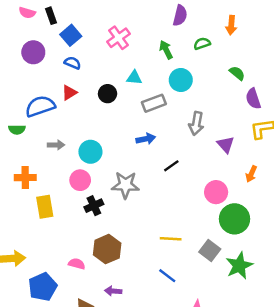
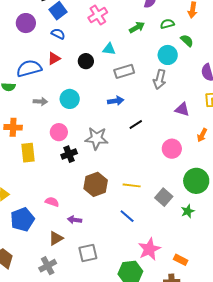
green arrow: (166, 50) -> (137, 27), turned 84
green semicircle: (237, 73) -> (187, 41), moved
cyan circle: (181, 80) -> (168, 55), moved
gray arrow: (196, 123) -> (160, 79), moved
purple triangle: (226, 145) -> (182, 109), turned -35
cyan circle: (90, 152) -> (70, 99), moved
green circle: (235, 219) -> (196, 181), moved
brown hexagon: (107, 249) -> (96, 184), moved
green star: (239, 266) -> (188, 211), size x0.6
purple arrow: (113, 291) -> (75, 220), moved

